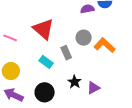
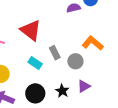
gray circle: (84, 38) -> (75, 61), moved
black star: (75, 82) -> (62, 91), moved

